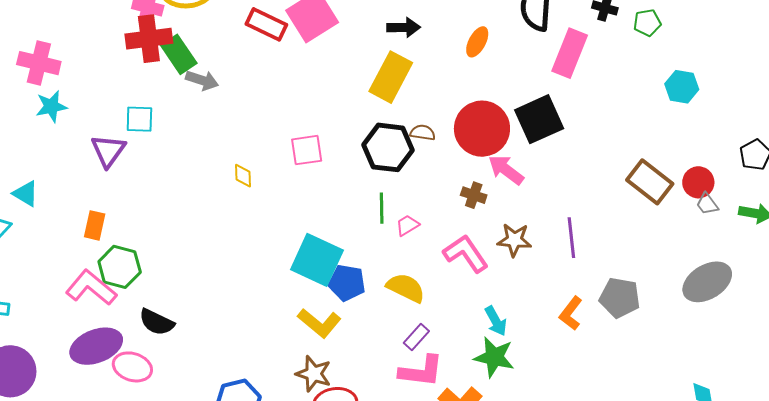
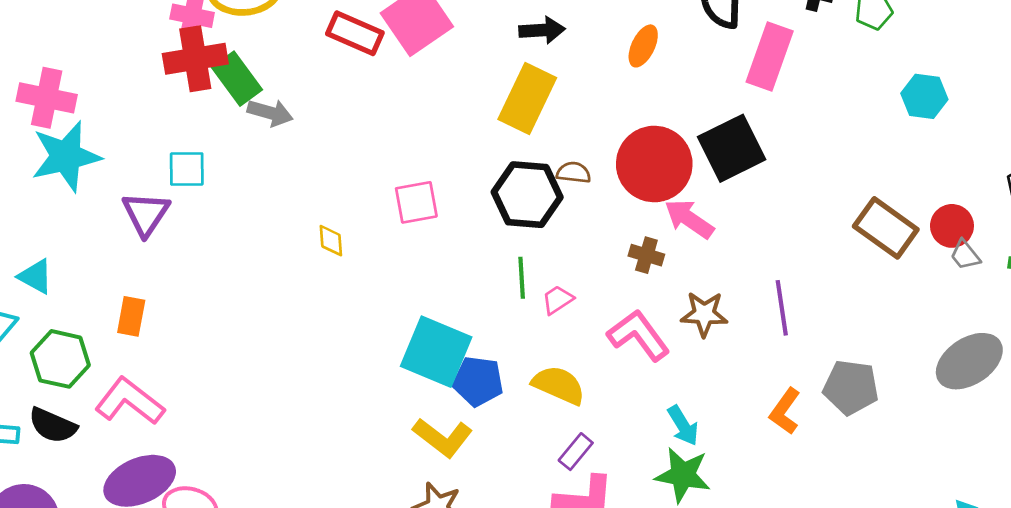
cyan star: (51, 106) -> (66, 156), size x1.6
green hexagon: (120, 267) -> (60, 359), moved
black semicircle: (157, 322) -> (53, 425), moved

